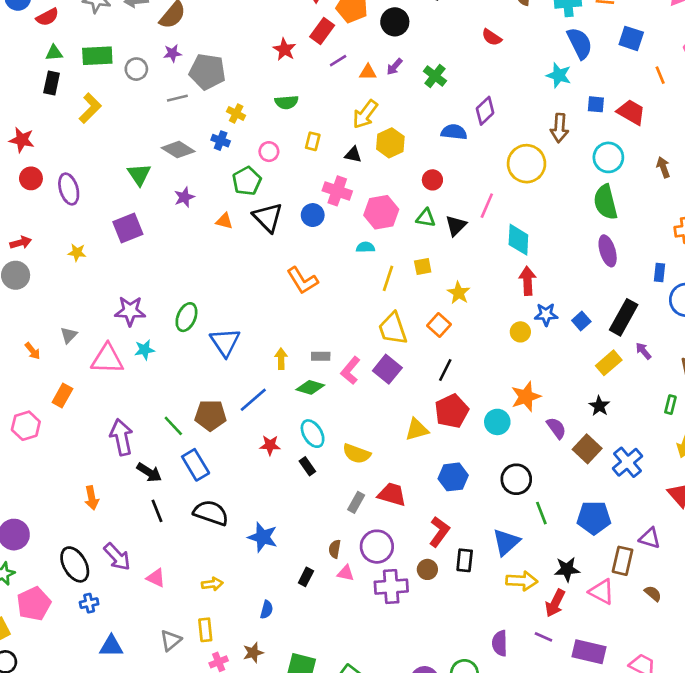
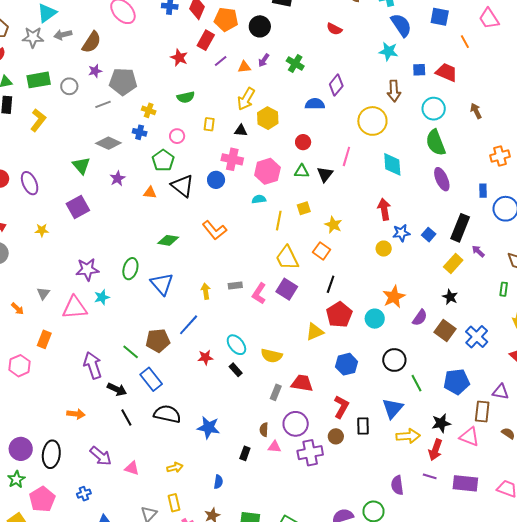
cyan diamond: (518, 240) -> (392, 164), moved
green diamond: (310, 387) -> (168, 240), moved
purple semicircle: (556, 428) -> (420, 318), turned 78
orange arrow: (92, 498) -> (76, 414), turned -66
black ellipse: (75, 564) -> (51, 454), moved, turned 44

